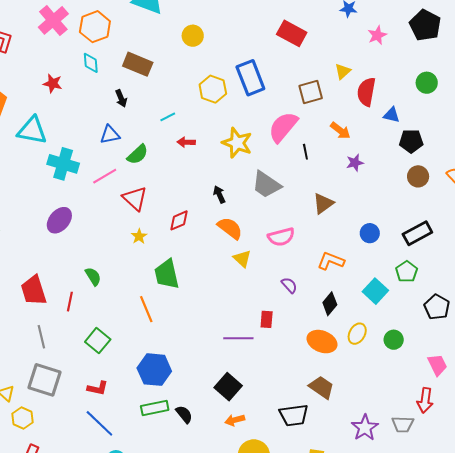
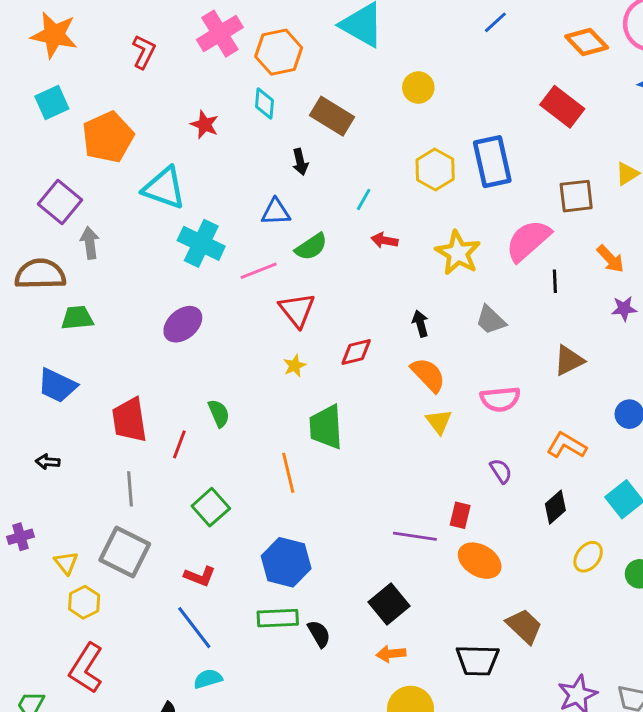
cyan line: (168, 117) -> (364, 199), turned -42
gray trapezoid: (266, 185) -> (491, 320), size x0.7
orange ellipse: (322, 342) -> (480, 561), moved

